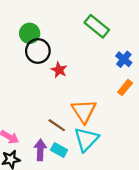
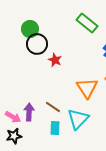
orange triangle: (84, 111) -> (87, 88), moved
purple arrow: (40, 150) -> (29, 112), moved
cyan rectangle: (59, 150) -> (55, 128), turned 64

